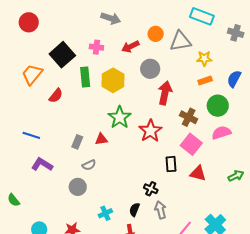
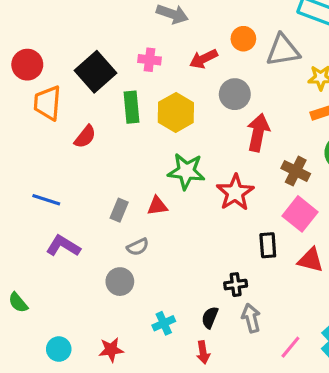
red circle: (29, 22) -> (27, 65), moved
orange trapezoid: (32, 74) -> (47, 103), turned -35
green star: (120, 117) -> (186, 171), turned -30
black cross: (151, 189) -> (236, 285), turned -32

